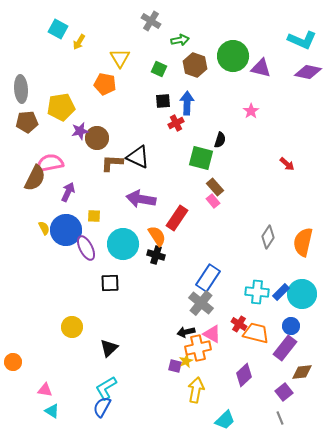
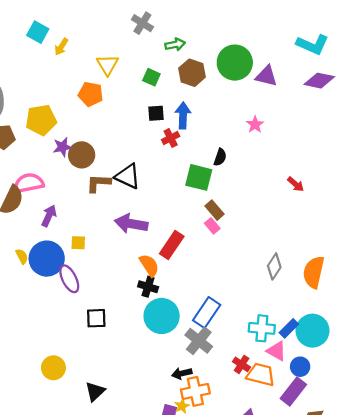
cyan circle: (123, 244) -> (162, 316), moved
pink triangle: (212, 334) -> (276, 351), moved

